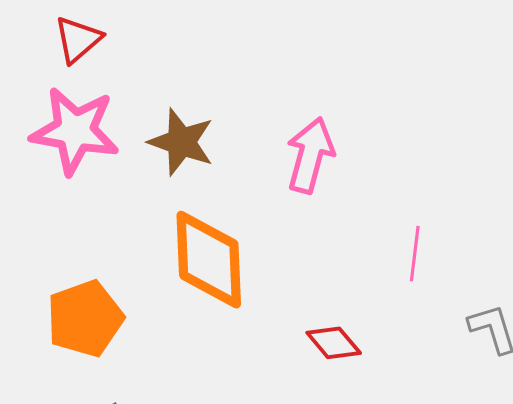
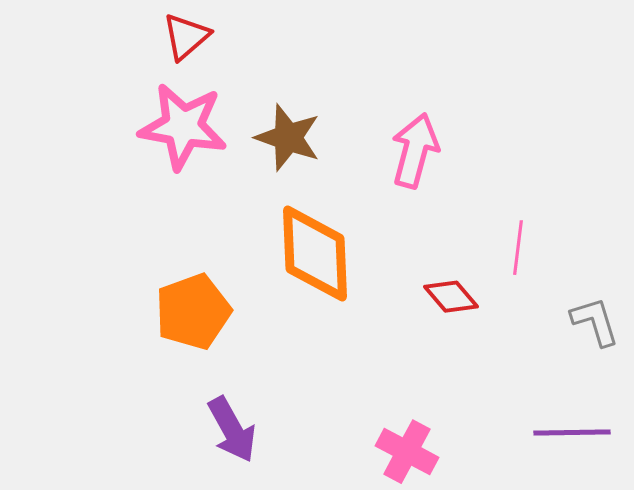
red diamond: (334, 343) -> (451, 297), moved

